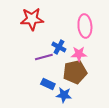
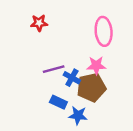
red star: (32, 19) -> (39, 23), size x0.6
blue cross: (59, 47) -> (72, 78), moved

